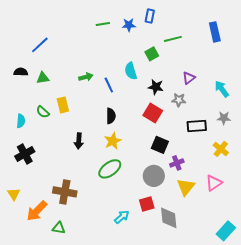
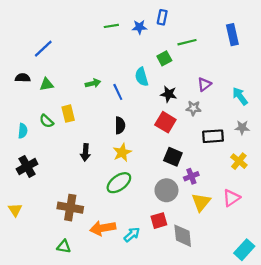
orange arrow: (37, 211) -> (103, 228), moved, turned 35

